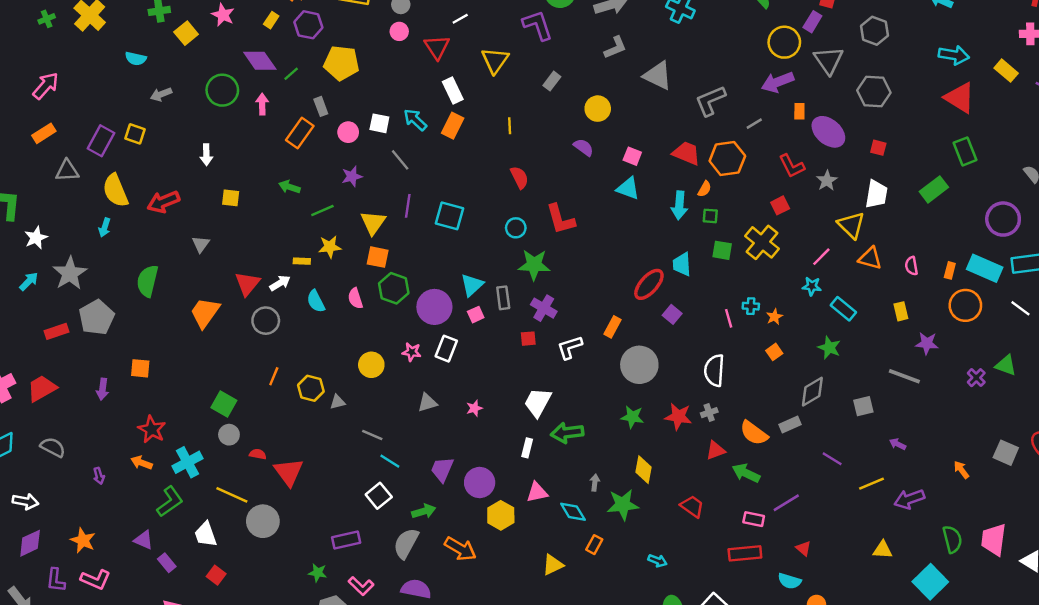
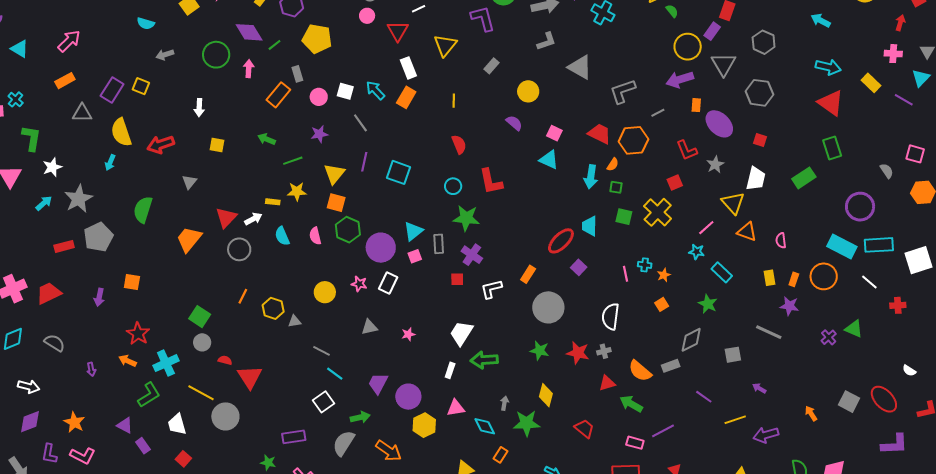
orange rectangle: (950, 270) -> (794, 279), moved

